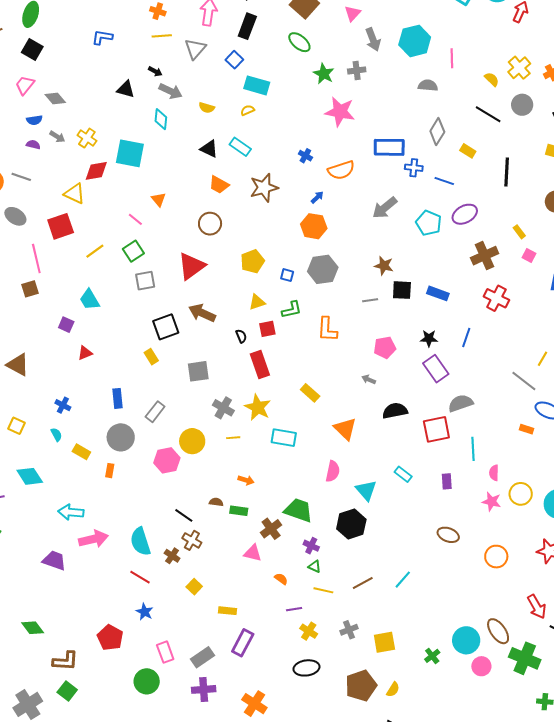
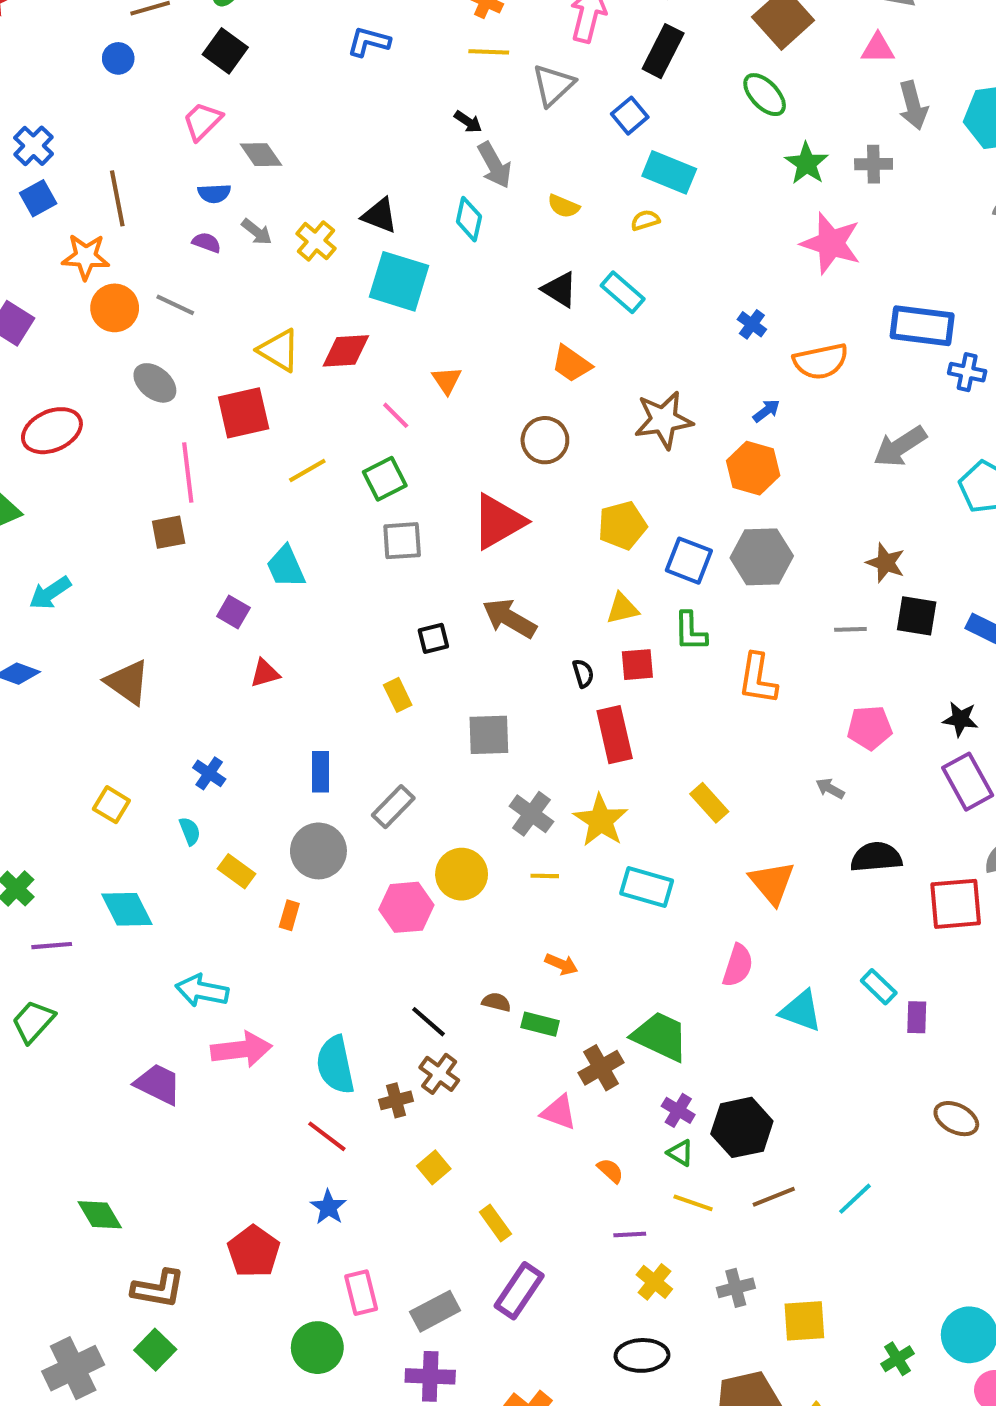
pink triangle: (353, 13) -> (878, 48), turned 42
black triangle: (126, 89) -> (380, 215), moved
gray arrow: (171, 91) -> (495, 165), turned 30
red diamond: (96, 171) -> (346, 351), moved
brown star: (264, 188) -> (664, 420), moved
blue square: (287, 275) -> (689, 561), size x1.6
green L-shape: (292, 310) -> (690, 631), turned 95
black square: (166, 327) -> (433, 638), size x0.6
purple rectangle: (447, 481) -> (917, 1017), moved
cyan triangle: (366, 490) -> (801, 1011), turned -35
black hexagon: (351, 524) -> (742, 1127), moved
brown cross: (172, 556) -> (396, 1100), turned 35
yellow rectangle: (227, 611) -> (495, 1223), turned 42

